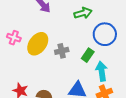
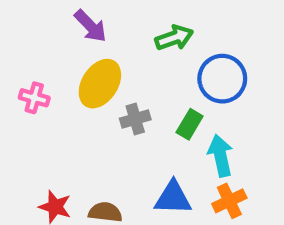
yellow ellipse: (38, 44) -> (100, 84), moved

